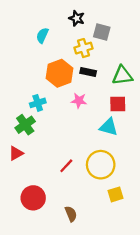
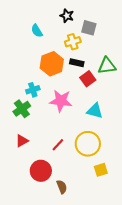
cyan semicircle: (42, 35) -> (37, 31), turned -56
pink star: (79, 101) -> (61, 101), moved, size x1.6
red square: (118, 104) -> (88, 79), moved, turned -35
red triangle: (16, 153) -> (22, 141), moved
red circle: (33, 198) -> (41, 171), moved

